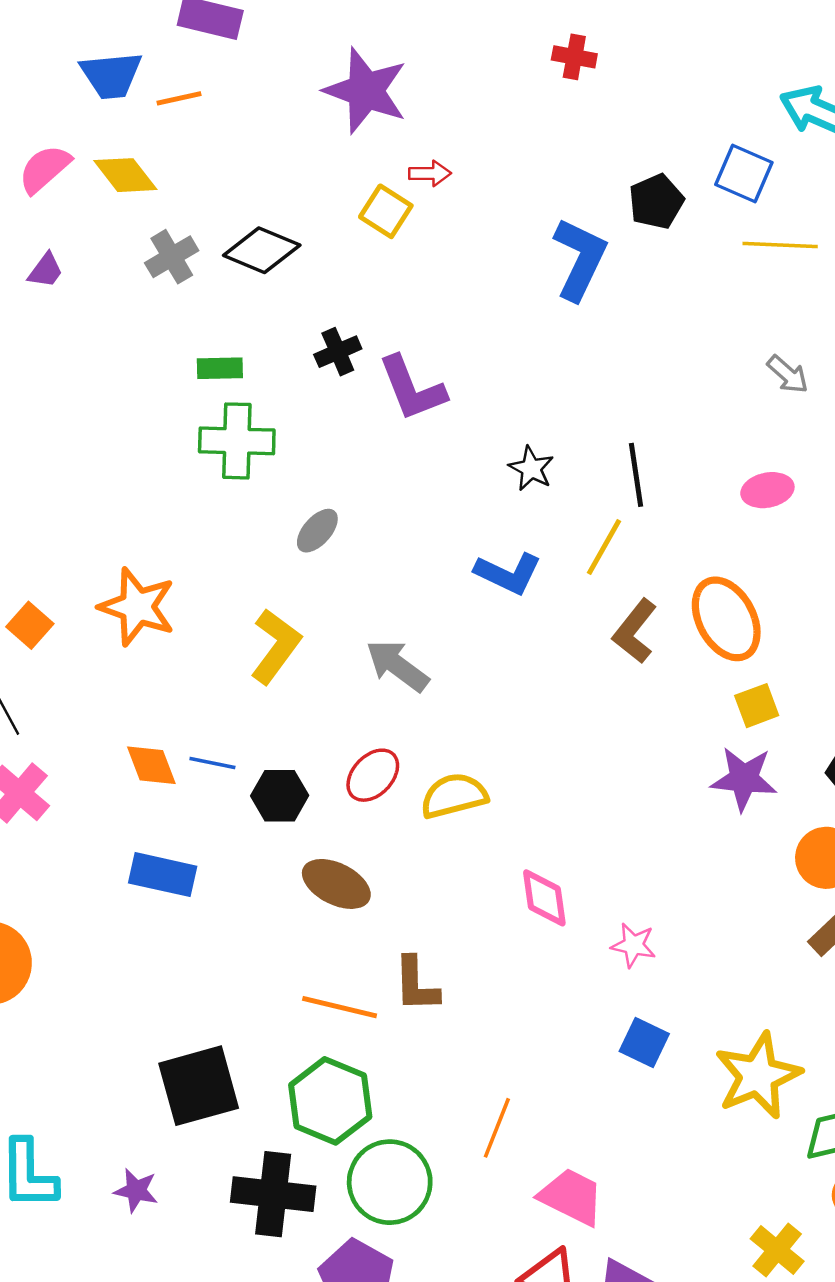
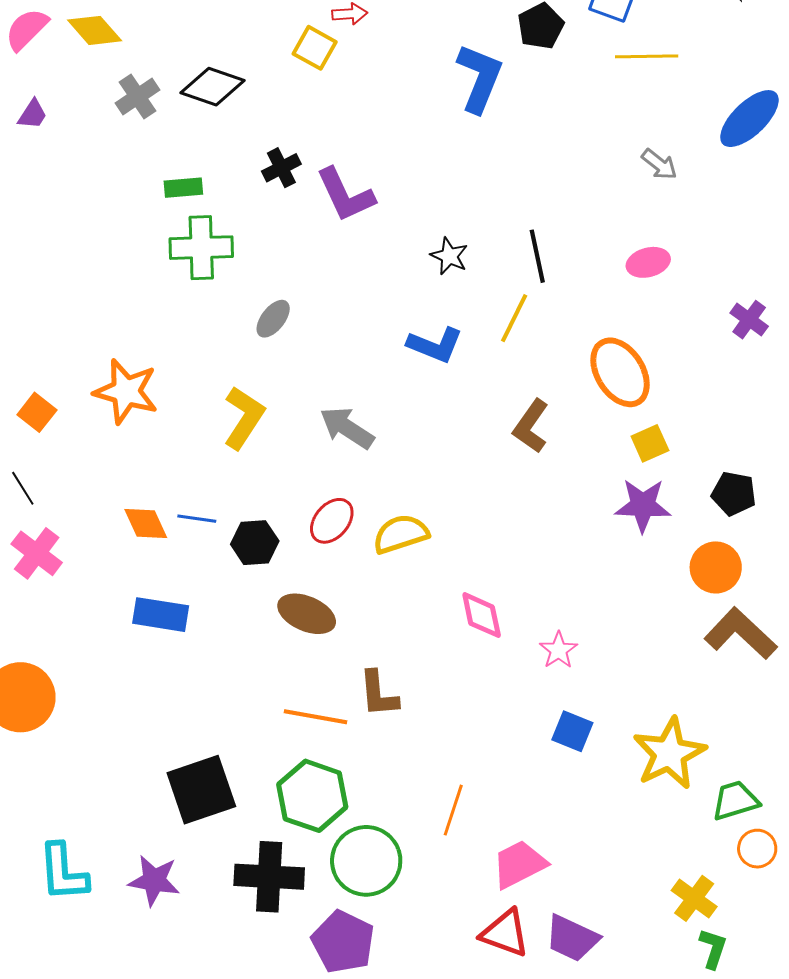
brown L-shape: (635, 631) -> (531, 426), moved
pink star: (633, 945) -> (559, 650), turned 30
purple star: (136, 1190) -> (154, 881), size x1.4
pink trapezoid: (571, 1197) -> (519, 864), turned -50

